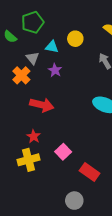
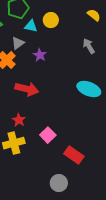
yellow circle: (75, 39) -> (51, 20), moved
cyan triangle: (52, 47) -> (31, 26), moved
gray triangle: (33, 58) -> (18, 43), turned 32

